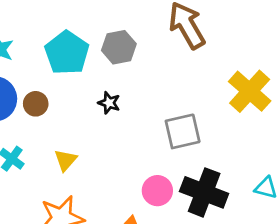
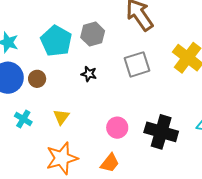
gray square: (183, 131) -> (137, 64), moved
pink circle: (157, 191) -> (117, 128), moved

